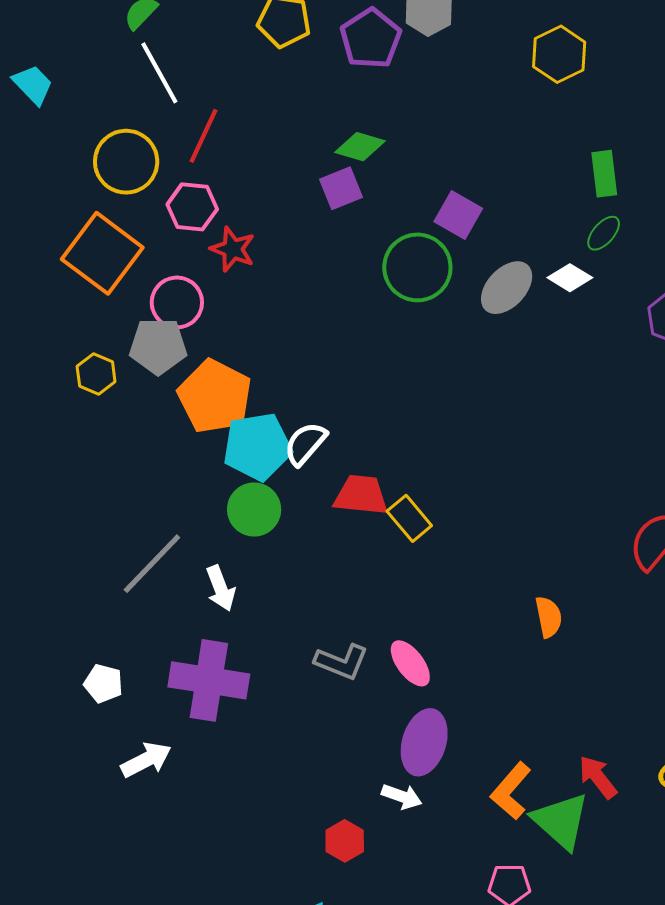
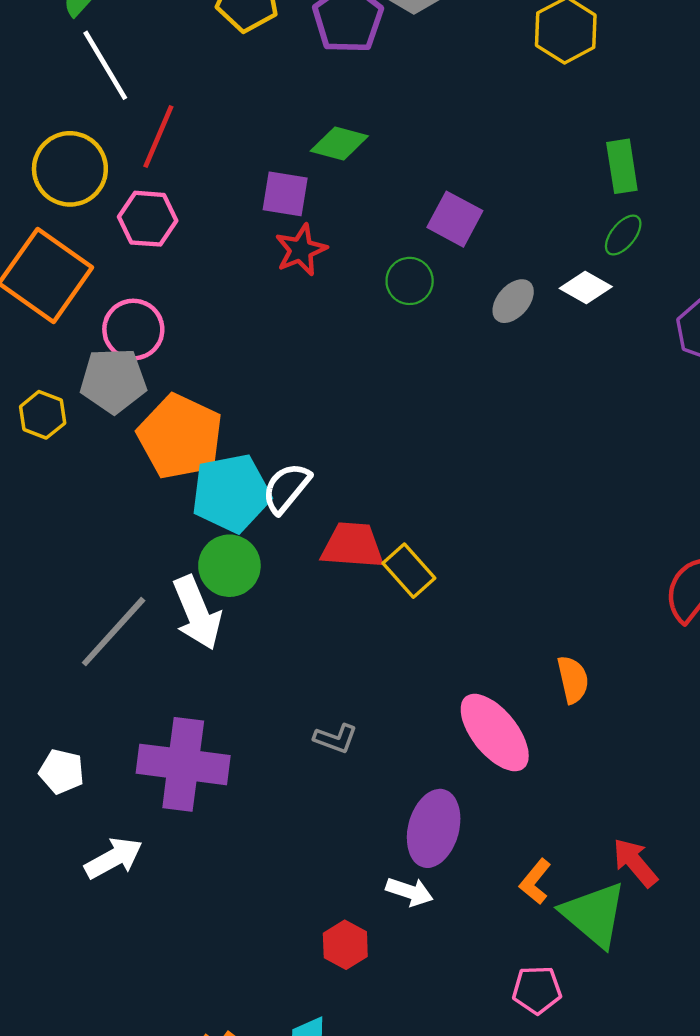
purple square: (341, 188) -> (285, 194), moved, turned 33
red star: (233, 249) -> (301, 250), moved, turned 30
green circle: (417, 267) -> (410, 281), size x0.6
gray ellipse: (507, 288) -> (513, 301), size x0.7
white arrow: (221, 588) -> (197, 613), moved, size x1.4
gray L-shape: (342, 662) -> (336, 738), size x0.7
pink ellipse: (410, 663) -> (495, 733), moved, size x1.5
orange L-shape: (511, 791) -> (535, 882), size x0.7

